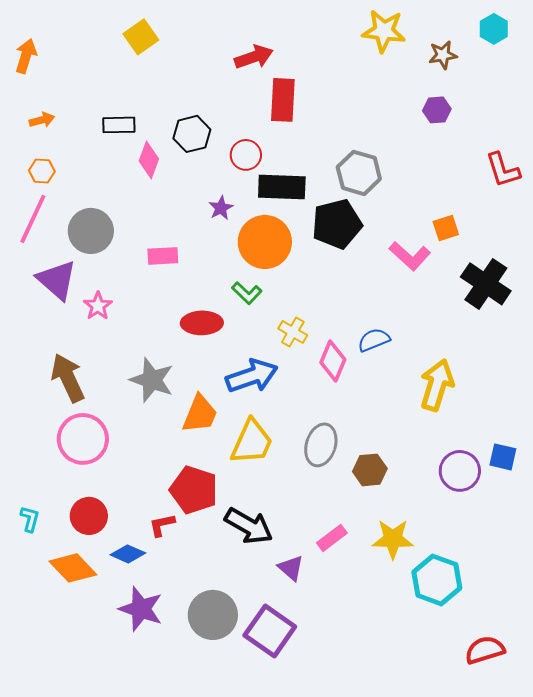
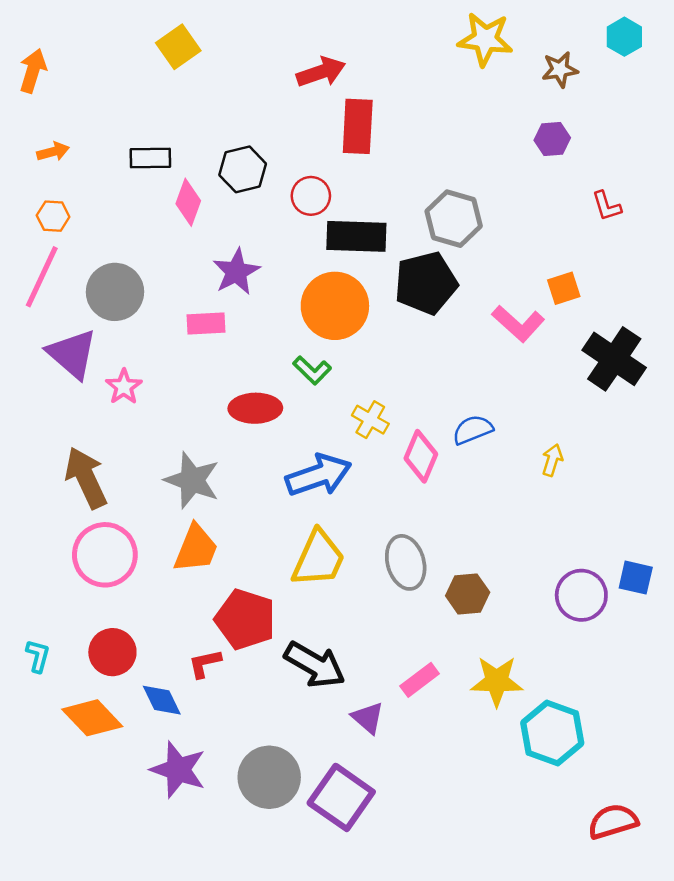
red L-shape: (503, 170) -> (607, 206), moved, size x0.7
purple star: (221, 208) -> (236, 272), moved, size x1.5
yellow arrow: (437, 385) -> (552, 460), moved, size x0.5
orange trapezoid: (200, 414) -> (196, 548), moved
gray ellipse: (321, 445) -> (406, 562), turned -33
blue diamond: (128, 554) -> (162, 700), turned 40

